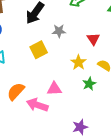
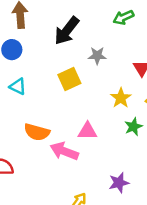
orange semicircle: (16, 91) -> (37, 132), turned -120

